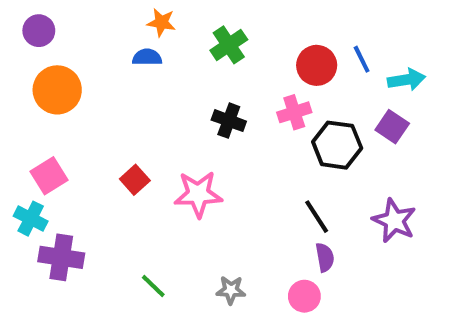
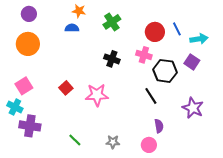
purple circle: (39, 31) -> (29, 14), moved
pink cross: (294, 112) -> (144, 55), turned 35
black line: (317, 217) -> (151, 96), moved

